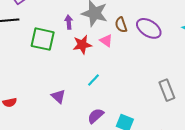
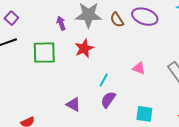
purple arrow: (69, 22) -> (61, 23), moved
pink triangle: (106, 41) -> (139, 68), moved
purple semicircle: (96, 116) -> (108, 100), moved

